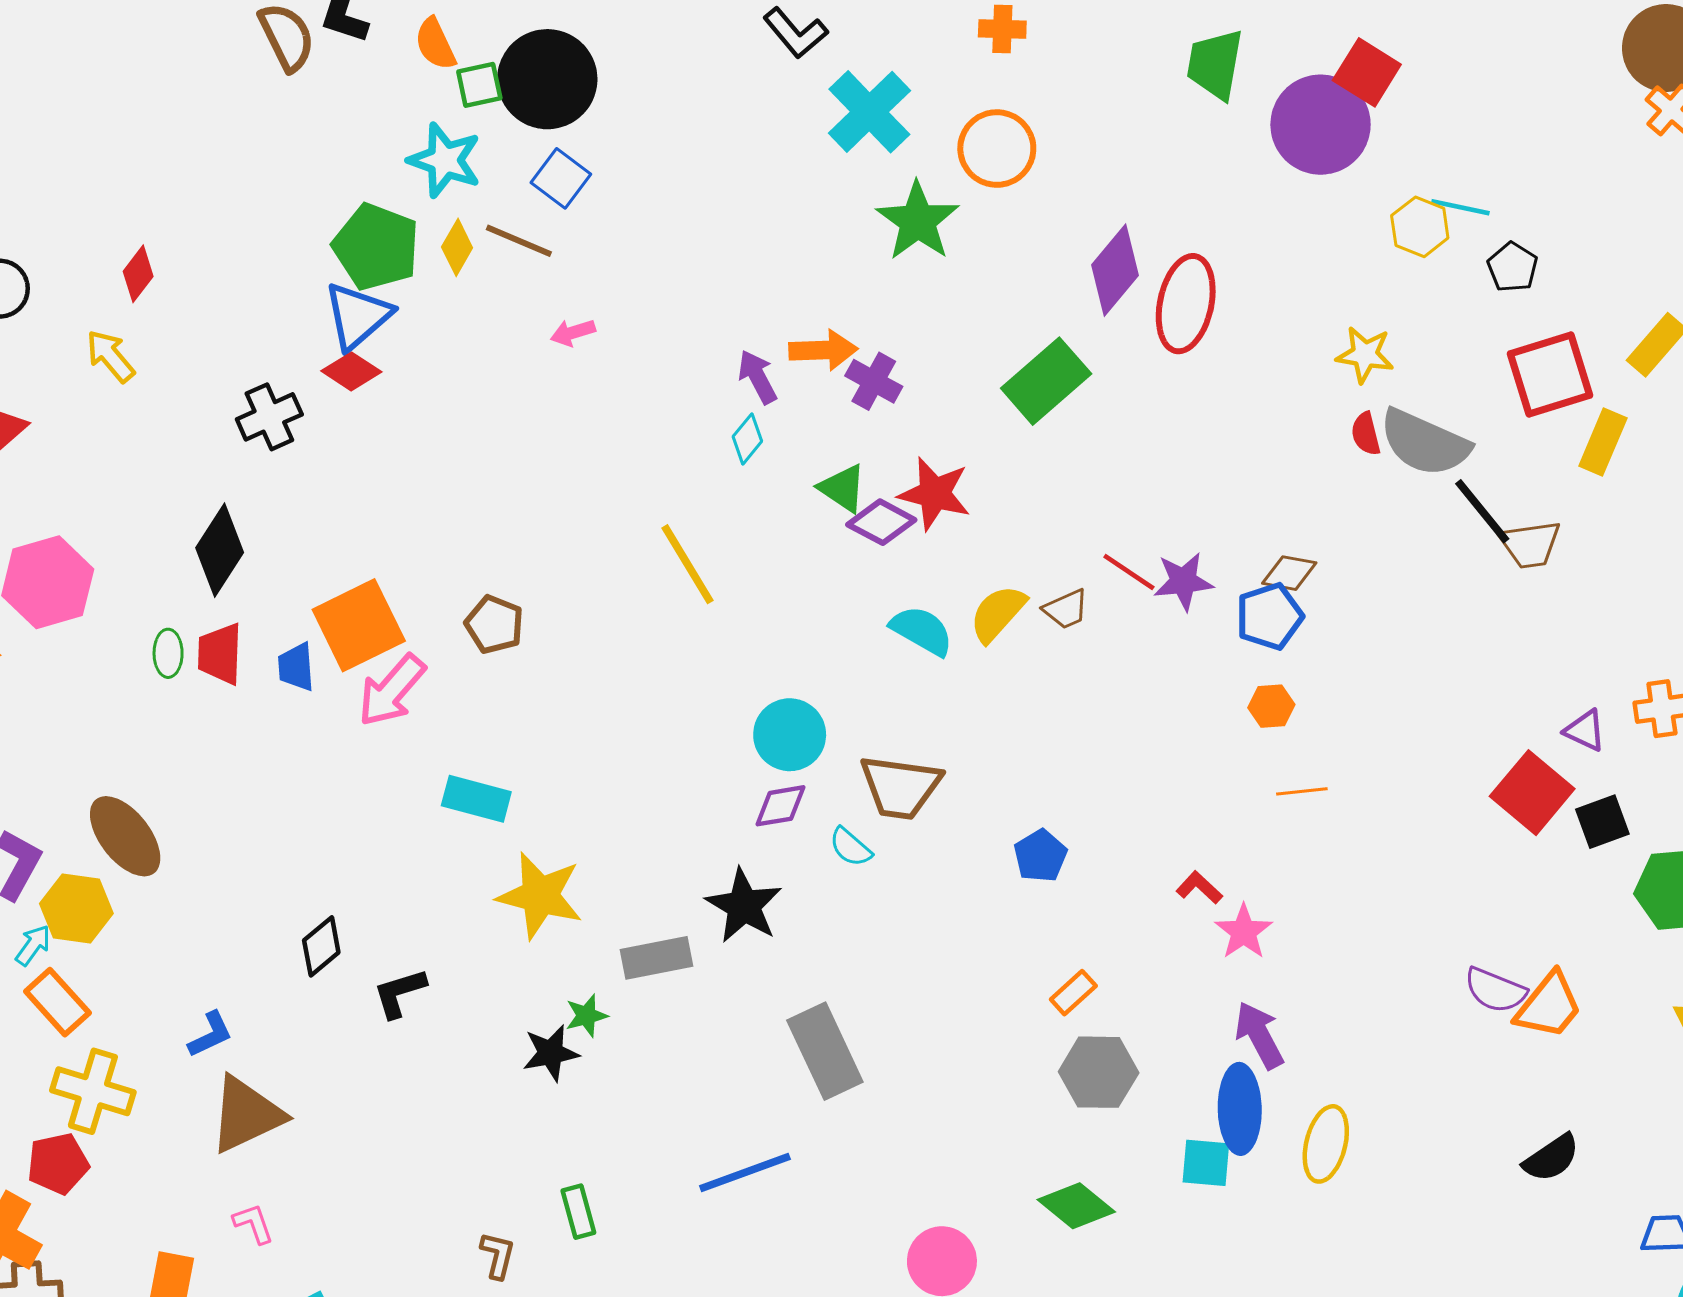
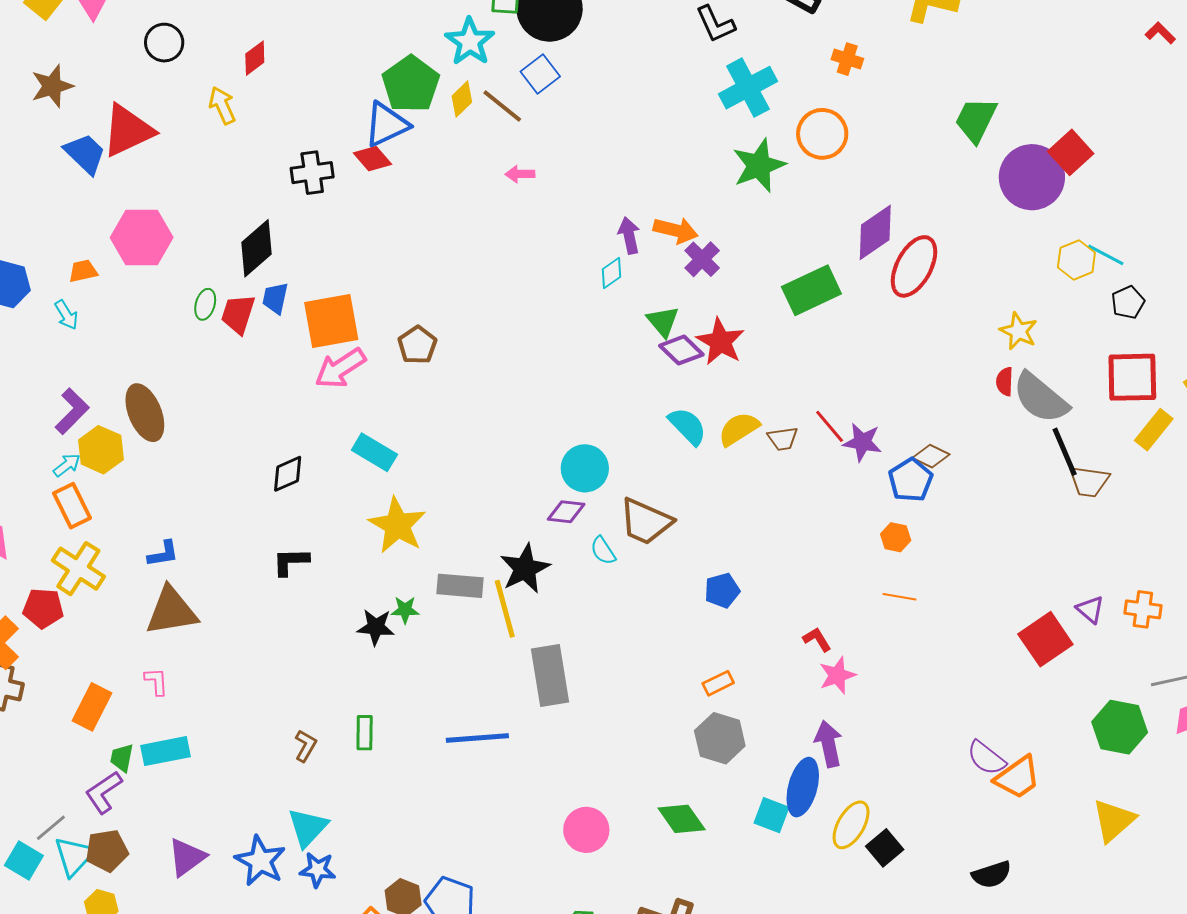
yellow line: (688, 564) -> (505, 609), moved
blue pentagon: (1269, 616) -> (911, 480), turned -30
blue trapezoid: (296, 667) -> (275, 298), moved
black square: (1602, 822) -> (885, 848), moved, turned -36
black diamond: (321, 946) -> (288, 474), moved

